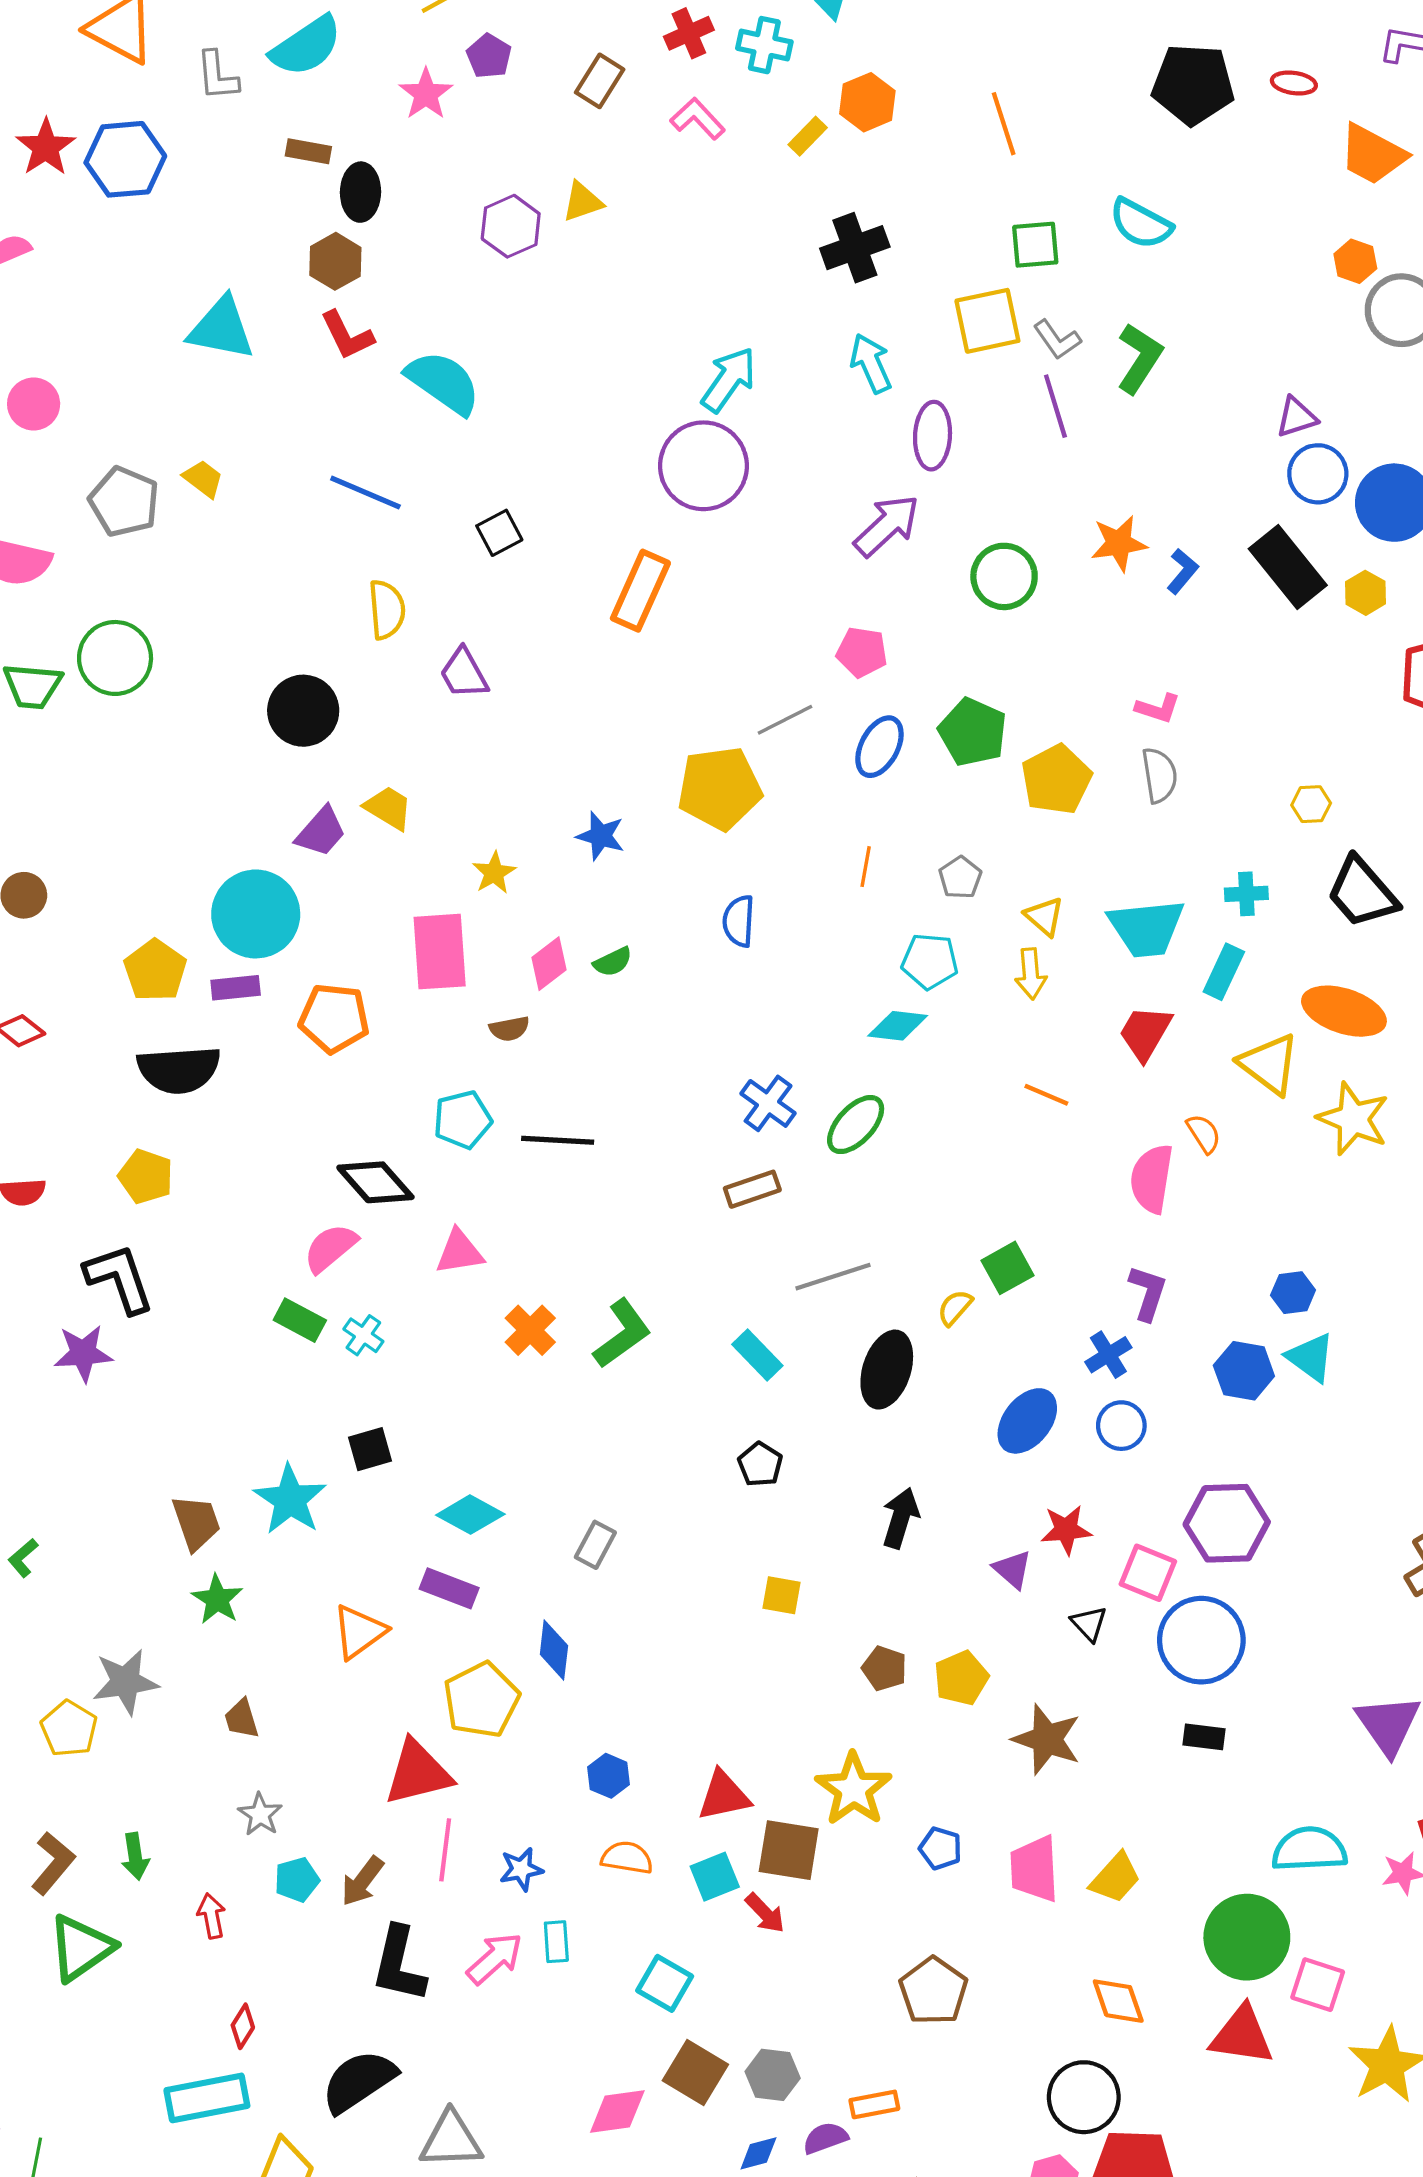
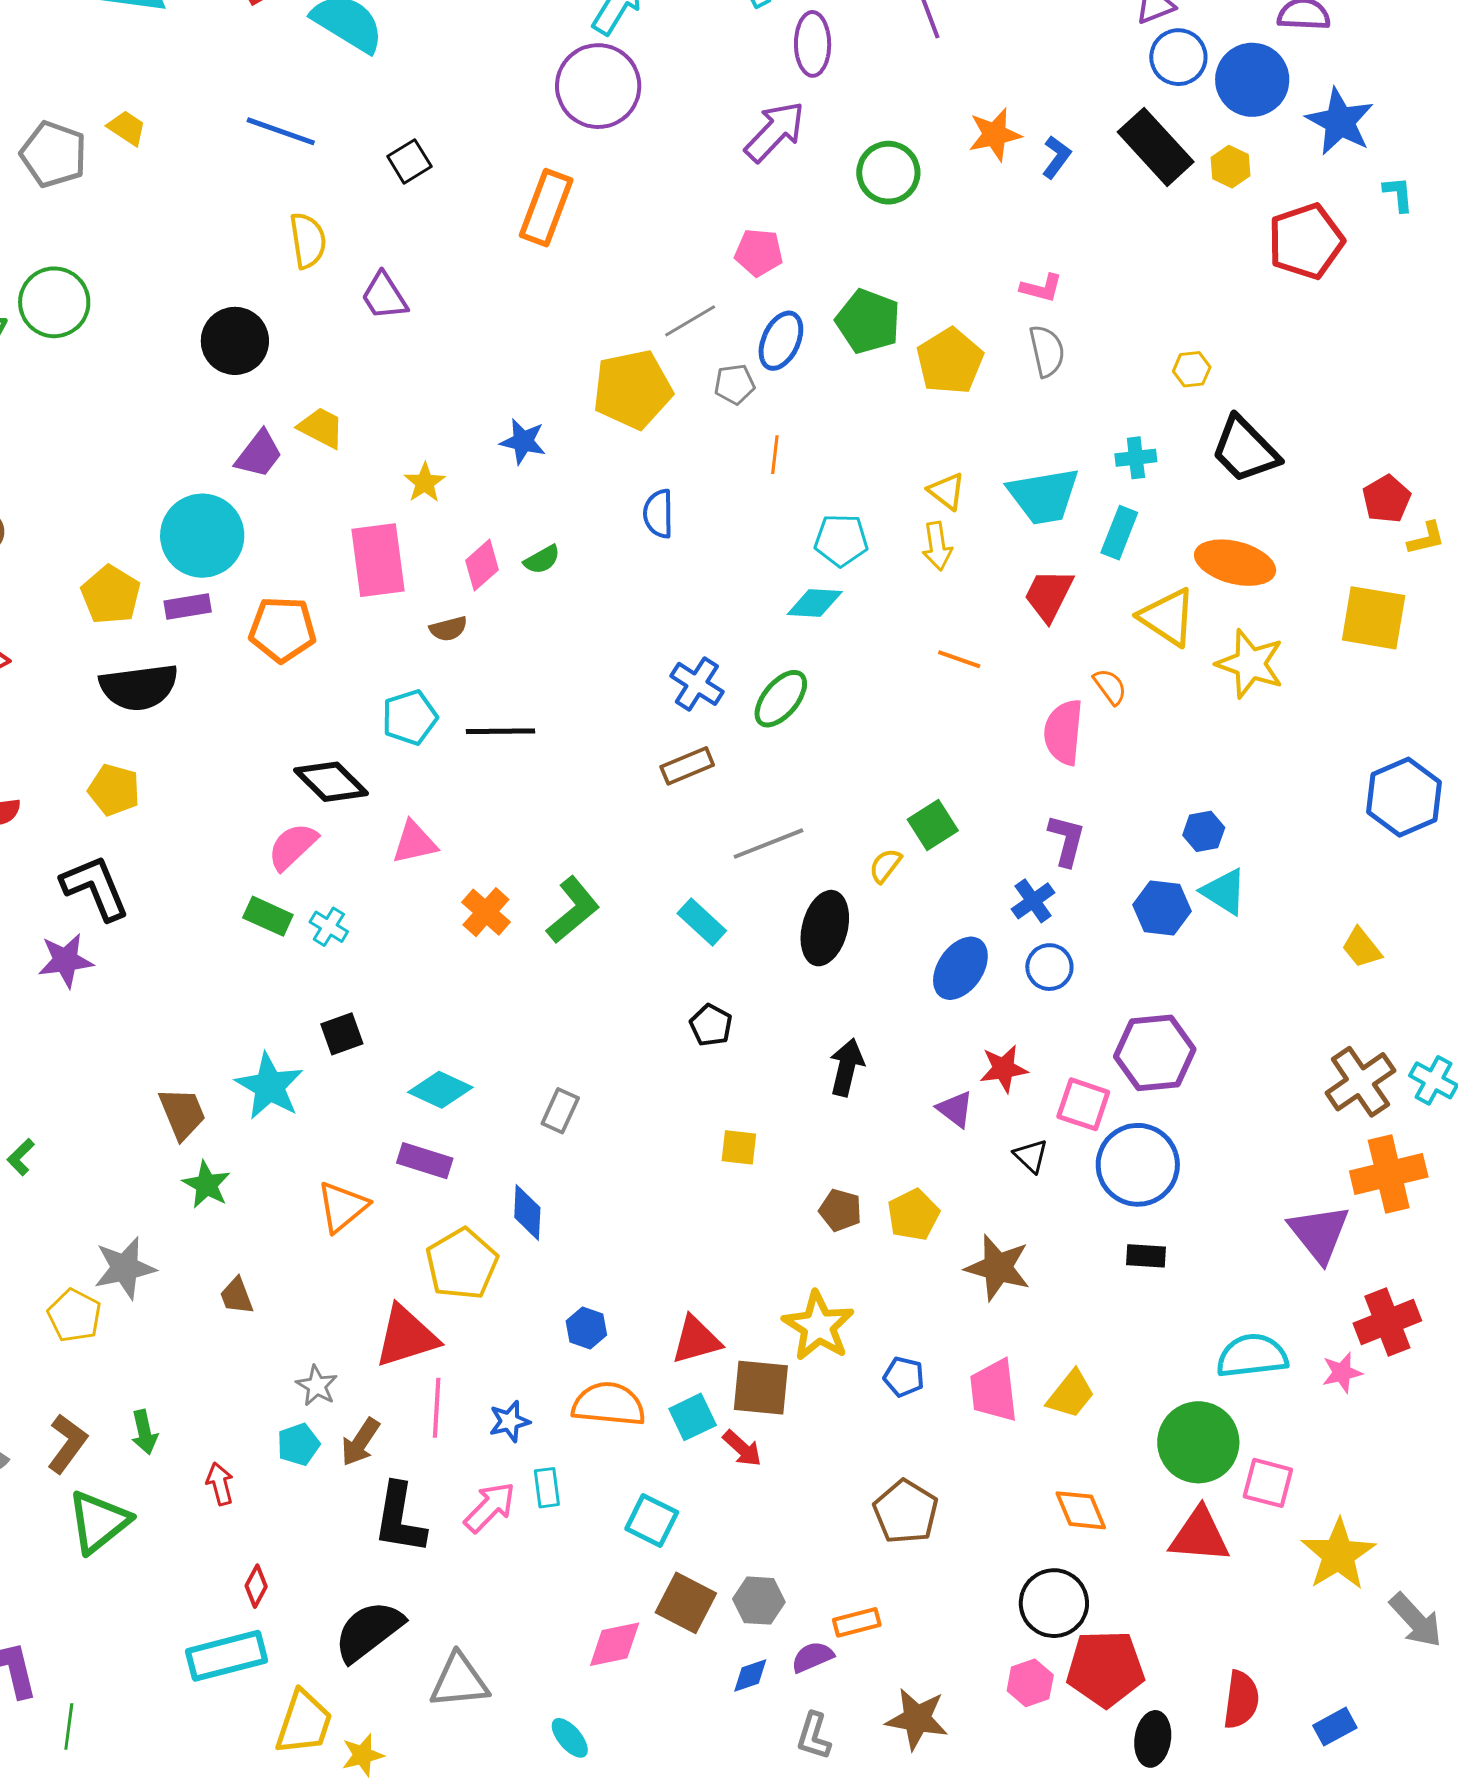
gray pentagon: (960, 878) -> (735, 384), moved, turned 30
gray star: (260, 1814) -> (317, 1386), moved
orange semicircle: (627, 1858) -> (609, 1404), size x1.5

